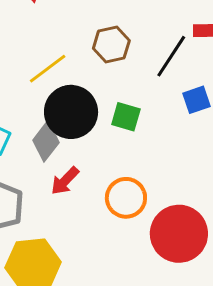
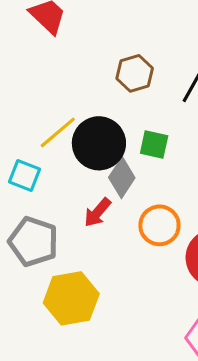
yellow line: (48, 69) -> (58, 132), moved
gray diamond: (46, 141) -> (122, 178), moved

